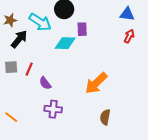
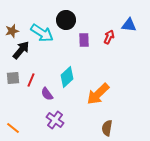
red arrow: (129, 36) -> (109, 37), moved
cyan diamond: (65, 43) -> (67, 77), moved, turned -45
purple cross: (53, 109) -> (55, 120), turned 30

